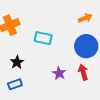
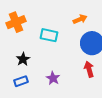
orange arrow: (85, 18) -> (80, 19), moved
purple star: (59, 73) -> (53, 78), moved

